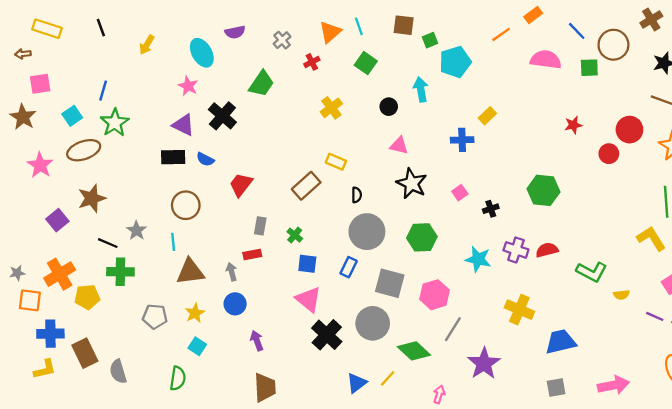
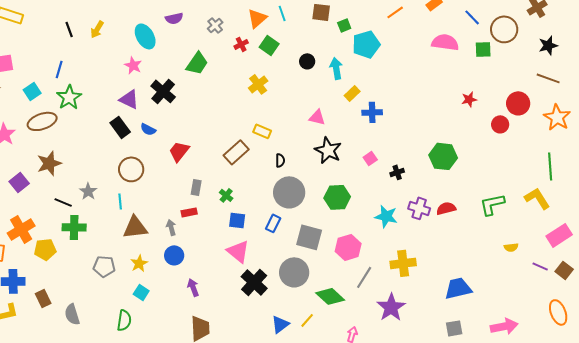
black line: (101, 28) -> (69, 29), moved
orange line: (501, 34) -> (395, 12), moved
green square: (366, 63) -> (269, 45), moved
black circle: (389, 107) -> (307, 61), moved
yellow rectangle: (487, 116) -> (352, 93), moved
black rectangle: (173, 157) -> (120, 127), turned 55
green L-shape: (592, 272) -> (492, 204), moved, turned 140
yellow cross: (519, 310) -> (403, 263), moved, turned -30
brown rectangle: (85, 353) -> (43, 298), size x0.7

